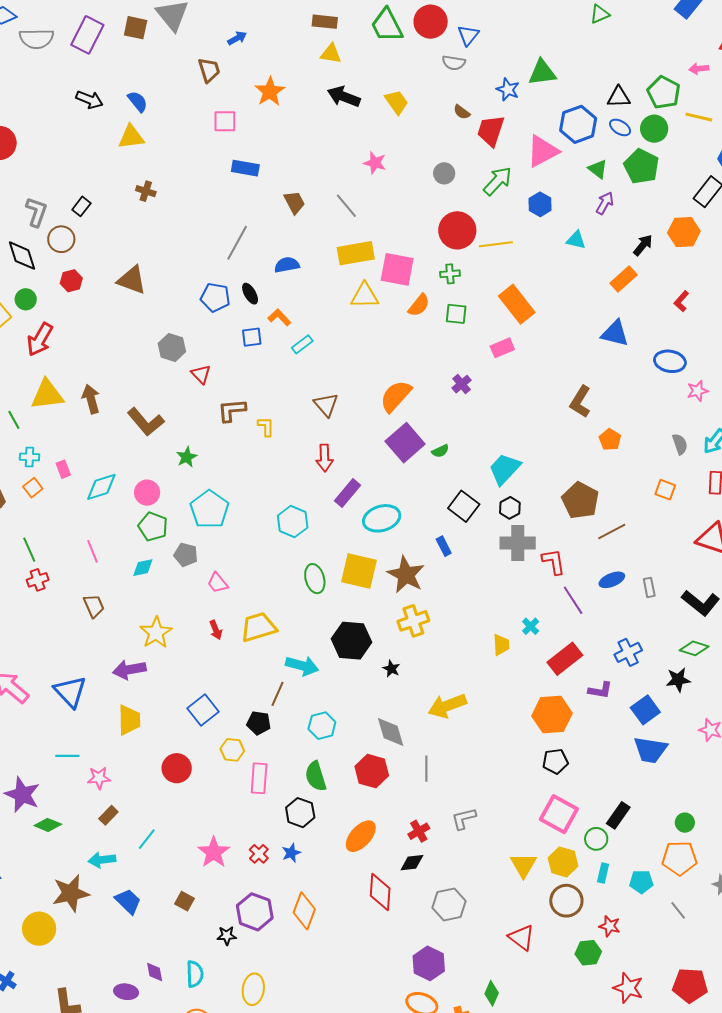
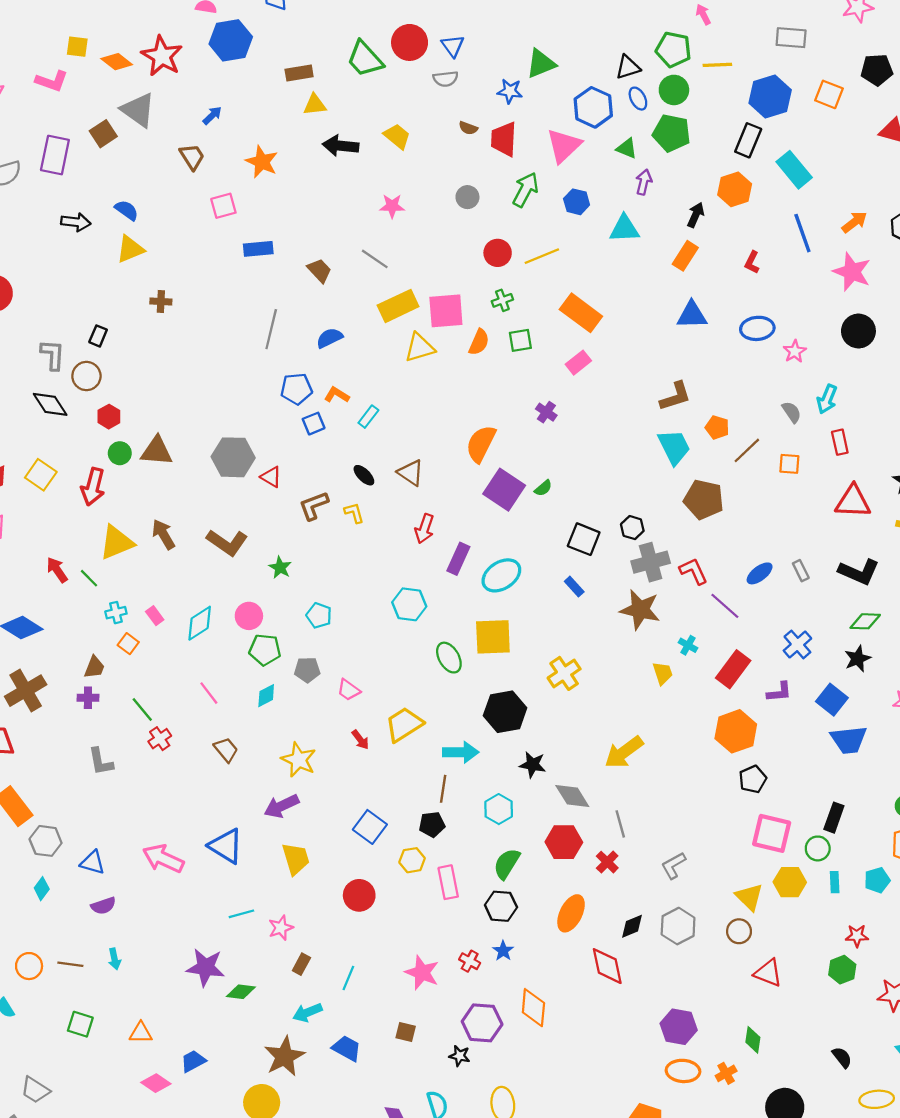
brown square: (136, 28) -> (103, 134), turned -30
pink arrow: (699, 69) -> (703, 14), turned 84
blue ellipse: (620, 127) -> (638, 99), turned 45
red circle: (457, 230) -> (498, 253), size x0.7
cyan triangle: (576, 240) -> (624, 229), size x1.4
brown triangle: (132, 280) -> (157, 451), moved
black ellipse: (250, 294) -> (364, 475), moved
blue pentagon: (215, 297) -> (296, 389), moved
green circle: (26, 299) -> (120, 453), moved
gray hexagon: (172, 347) -> (233, 457), size x1.4
brown L-shape: (580, 402) -> (675, 396), turned -124
red arrow: (325, 458) -> (424, 529), turned 36
cyan trapezoid: (505, 469) -> (674, 447), moved, turned 126
cyan pentagon: (209, 509) -> (319, 615), size x0.6
brown line: (612, 531) -> (747, 450), moved
brown star: (406, 575) -> (640, 610), moved
black star: (391, 669) -> (533, 765), moved, size x1.4
green semicircle: (316, 776) -> (507, 864), turned 64
red cross: (419, 831) -> (607, 862), moved
brown circle: (566, 901) -> (739, 931), moved, size x0.7
gray hexagon: (449, 904) -> (678, 926), moved
black star: (227, 936) -> (460, 1056), turned 30

